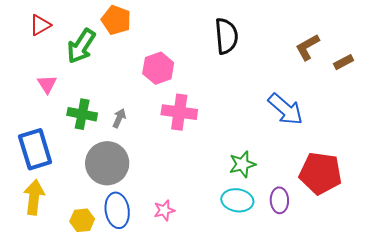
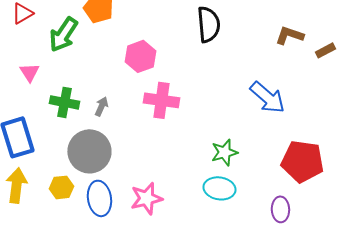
brown L-shape: (307, 47) -> (289, 35), turned 48
purple ellipse: (279, 200) -> (280, 209), moved
pink star: (164, 210) -> (146, 198), size x1.5
yellow hexagon: (82, 220) -> (61, 187), moved

